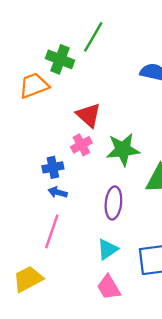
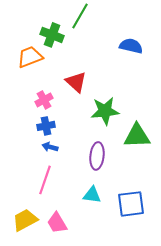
pink cross: (81, 145) -> (44, 100), moved
cyan triangle: (107, 249) -> (92, 195), turned 42
pink trapezoid: (109, 287) -> (57, 223), moved

